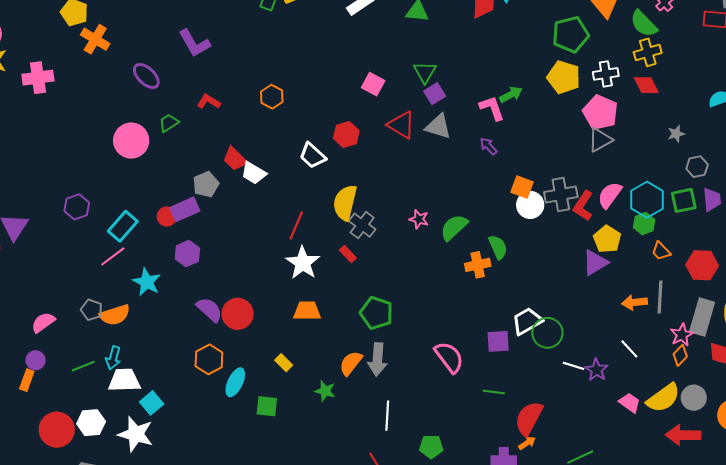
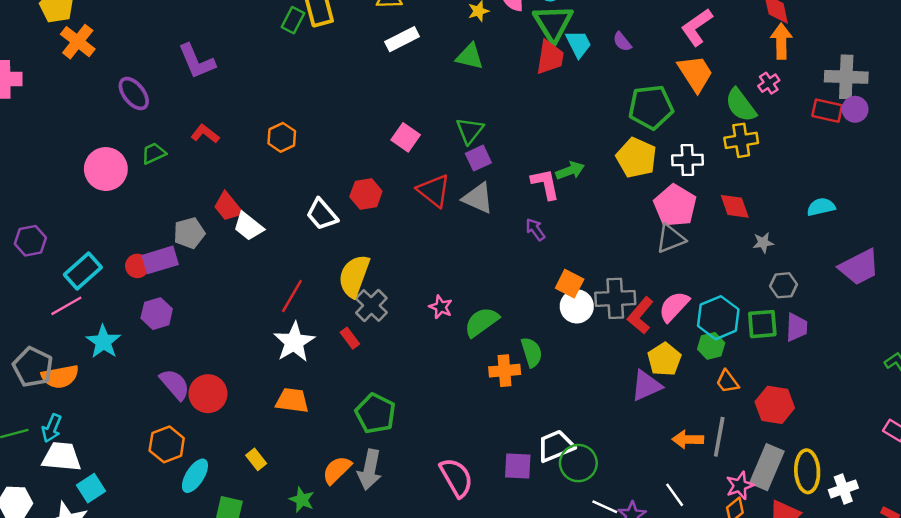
red diamond: (646, 85) -> (735, 206), moved
gray pentagon: (92, 310) -> (33, 367), size x1.5

